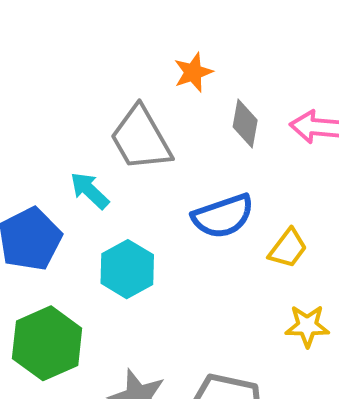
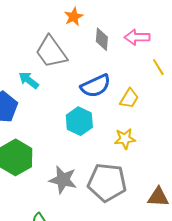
cyan hexagon: (127, 269) -> (79, 121), moved
yellow star: (307, 326) -> (125, 139), moved

